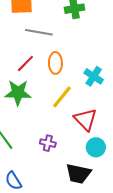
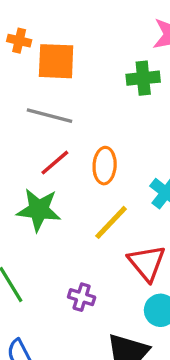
gray line: (39, 32) -> (49, 116), moved

